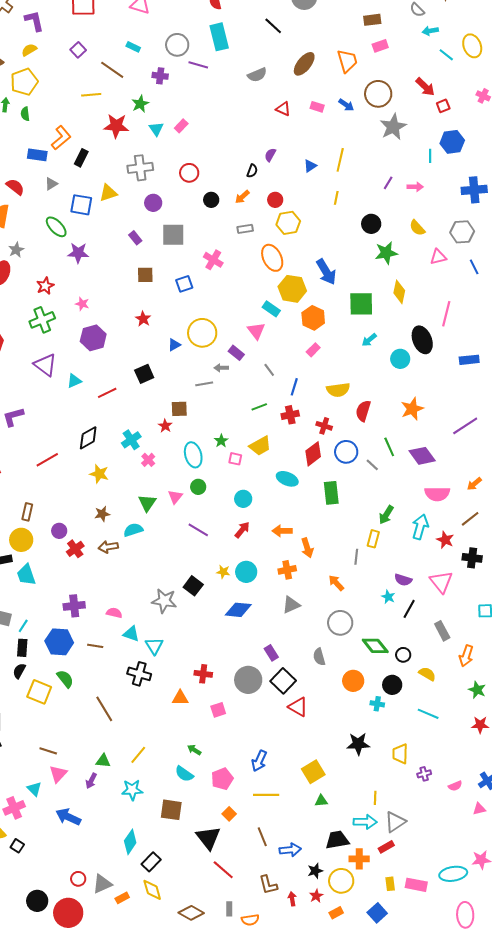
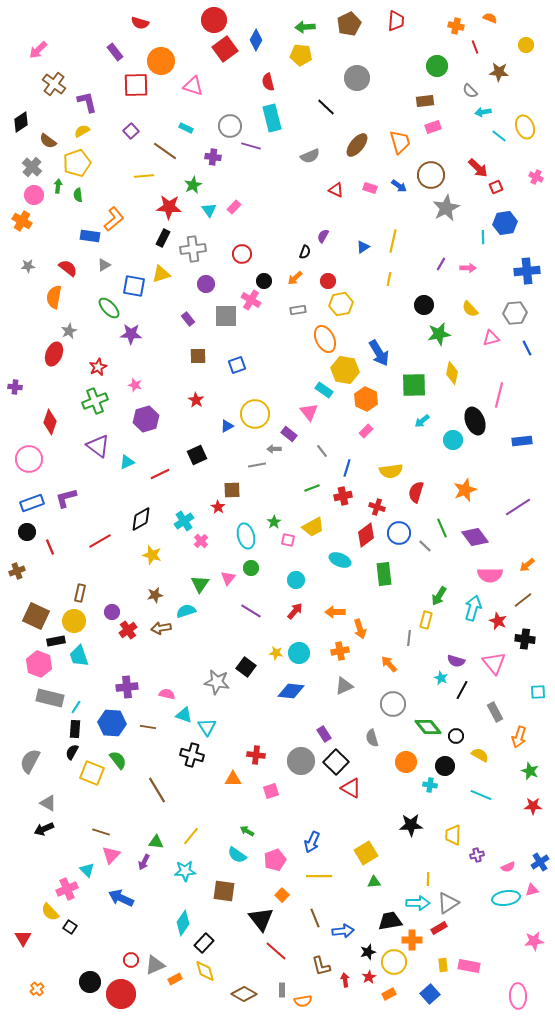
black rectangle: (81, 158) -> (163, 238), moved
pink cross: (213, 260) -> (251, 300), moved
cyan ellipse: (453, 874) -> (506, 898), moved

